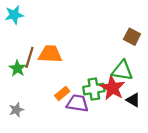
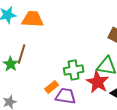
orange trapezoid: (50, 54) -> (33, 19), moved
green cross: (94, 89) -> (74, 70), moved

